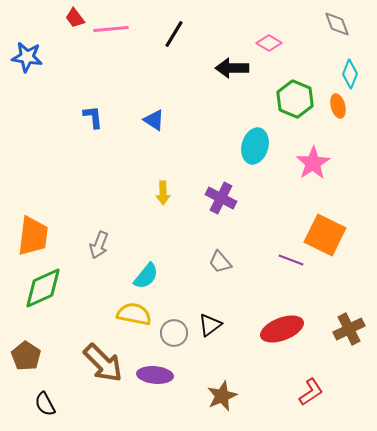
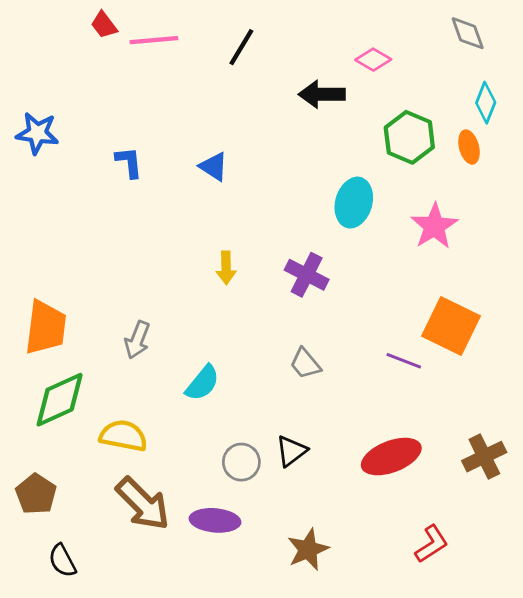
blue star: (27, 57) -> (37, 133), moved
yellow semicircle: (134, 314) -> (123, 436), moved

